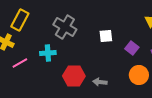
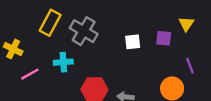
yellow rectangle: (20, 20) -> (50, 23), moved
purple square: (132, 48) -> (164, 38), moved, turned -32

